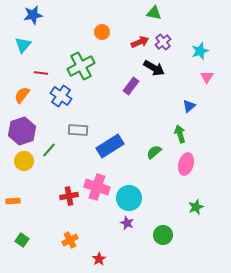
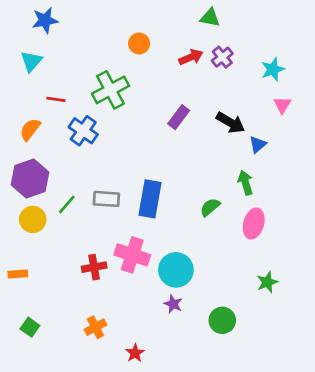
black arrow: (154, 68) -> (230, 123), moved
gray rectangle: (78, 130) -> (106, 199), moved
blue rectangle: (110, 146) -> (150, 199), turned -48

